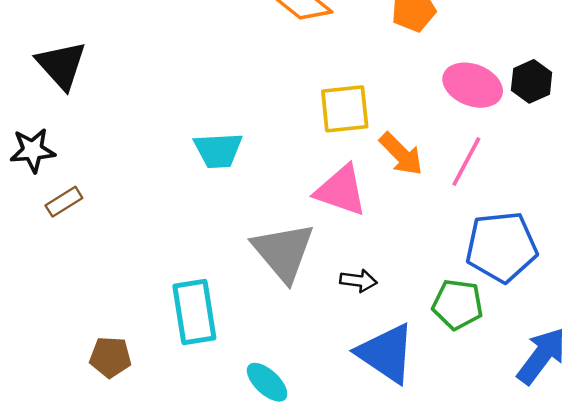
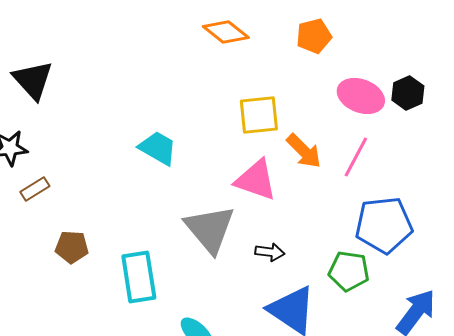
cyan trapezoid: (218, 150) -> (158, 148), turned -147
brown pentagon: (110, 357) -> (72, 247), moved

